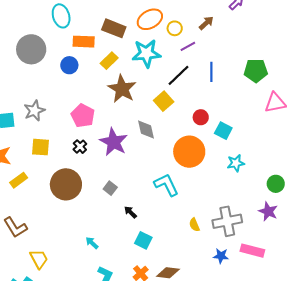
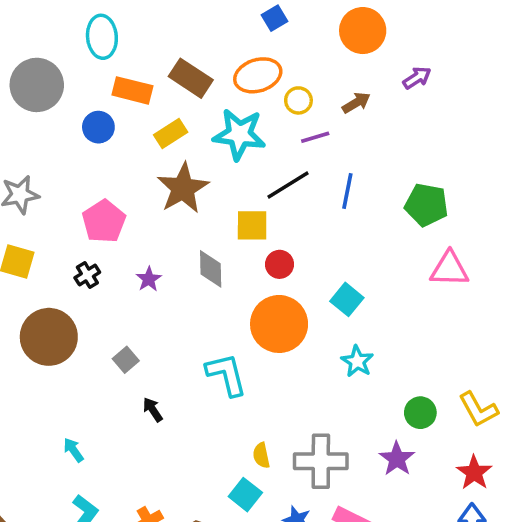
yellow square: (164, 101) -> (252, 225), turned 30
red circle: (201, 117) -> (280, 264), moved
purple star: (114, 142) -> (149, 279), size x0.5
cyan star: (236, 163) -> (357, 361), turned 30
cyan square: (143, 240) -> (245, 495), moved

